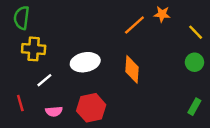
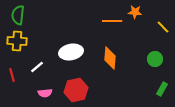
orange line: (134, 25) -> (112, 21), turned 42
yellow cross: (34, 49) -> (17, 41), moved
green circle: (194, 62) -> (155, 59), moved
red line: (20, 103) -> (12, 75), moved

